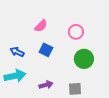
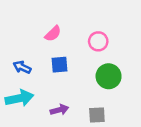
blue square: (46, 50) -> (59, 65), turned -32

